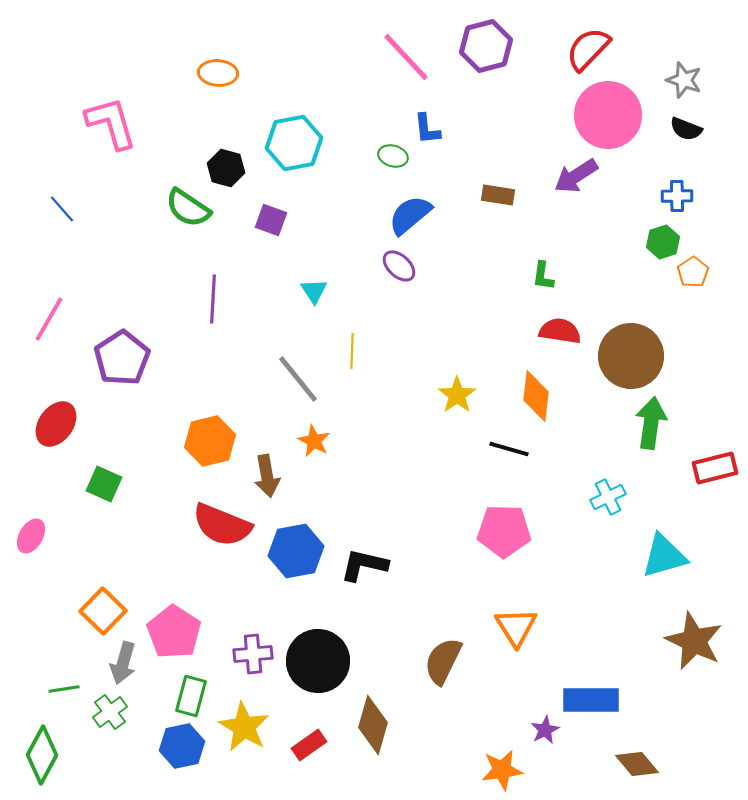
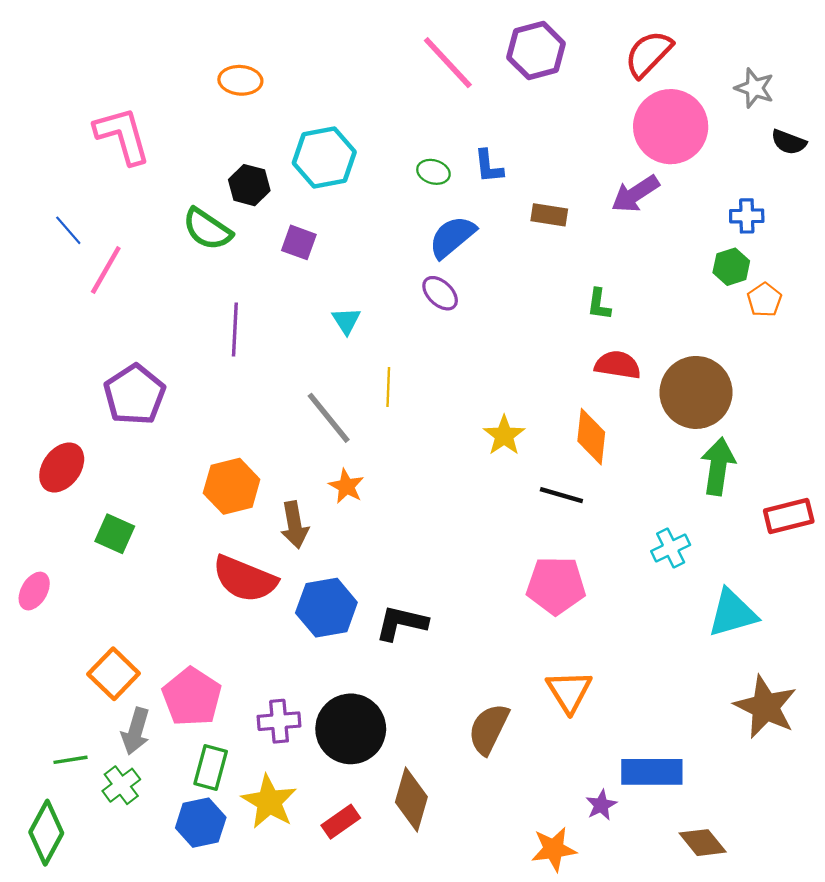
blue L-shape: (427, 129) -> (489, 166), moved
black semicircle: (686, 129) -> (789, 142), moved
pink line: (49, 319) -> (106, 270), moved

